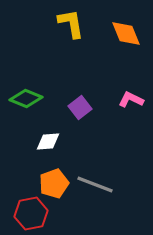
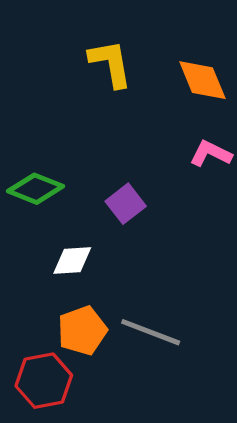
pink L-shape: (131, 100) -> (211, 154), moved

